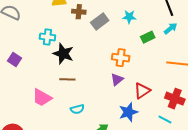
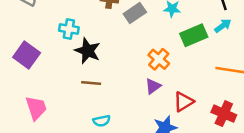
green rectangle: (148, 37) -> (194, 35), size x1.5
orange cross: (121, 58) -> (159, 59), turned 30
purple square: (15, 59) -> (27, 55), size x1.5
pink trapezoid: (42, 98) -> (36, 108), moved, turned -140

